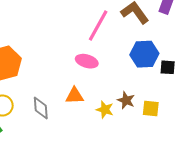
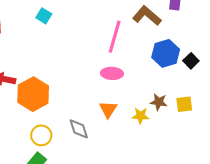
black square: (168, 67) -> (191, 61), turned -35
orange triangle: (75, 96) -> (108, 109), turned -42

